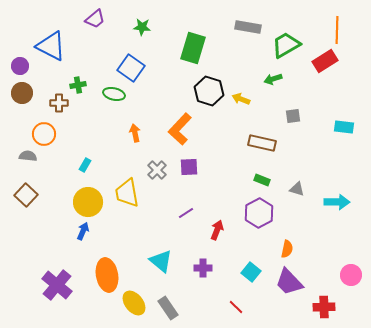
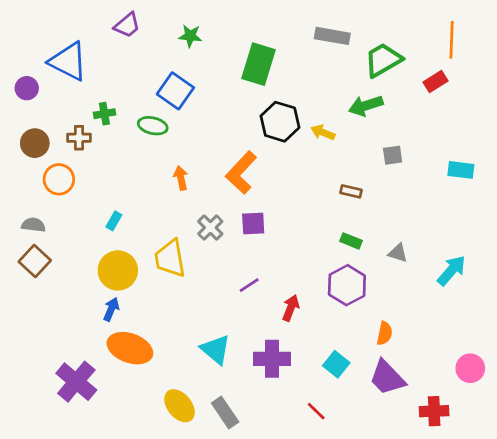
red rectangle: (325, 61) -> (435, 81), size x0.7
green arrow: (273, 79) -> (366, 106), size x1.4
brown circle: (22, 93) -> (35, 143), moved
brown rectangle: (262, 143) -> (351, 191), size x0.6
gray semicircle: (28, 156) -> (33, 225), moved
cyan arrow: (337, 202) -> (452, 270), turned -50
purple cross: (203, 268) -> (272, 359), size x1.5
orange ellipse: (107, 275) -> (130, 348), moved, turned -60

